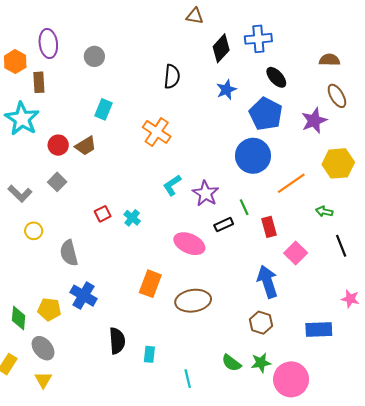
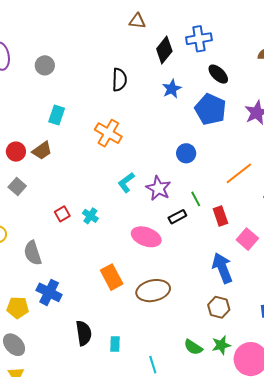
blue circle: (253, 156) -> (186, 153), moved, size x0.6
orange rectangle: (150, 284) -> (112, 277), turned -45

